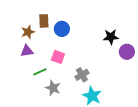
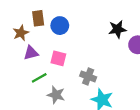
purple triangle: (27, 51) -> (31, 53), moved
gray cross: (82, 75) -> (88, 76), turned -32

